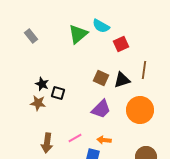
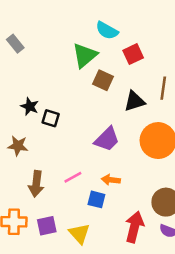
green triangle: (78, 34) -> (85, 55), moved
brown square: (101, 78) -> (103, 80), moved
brown star: (38, 103) -> (18, 146), moved

